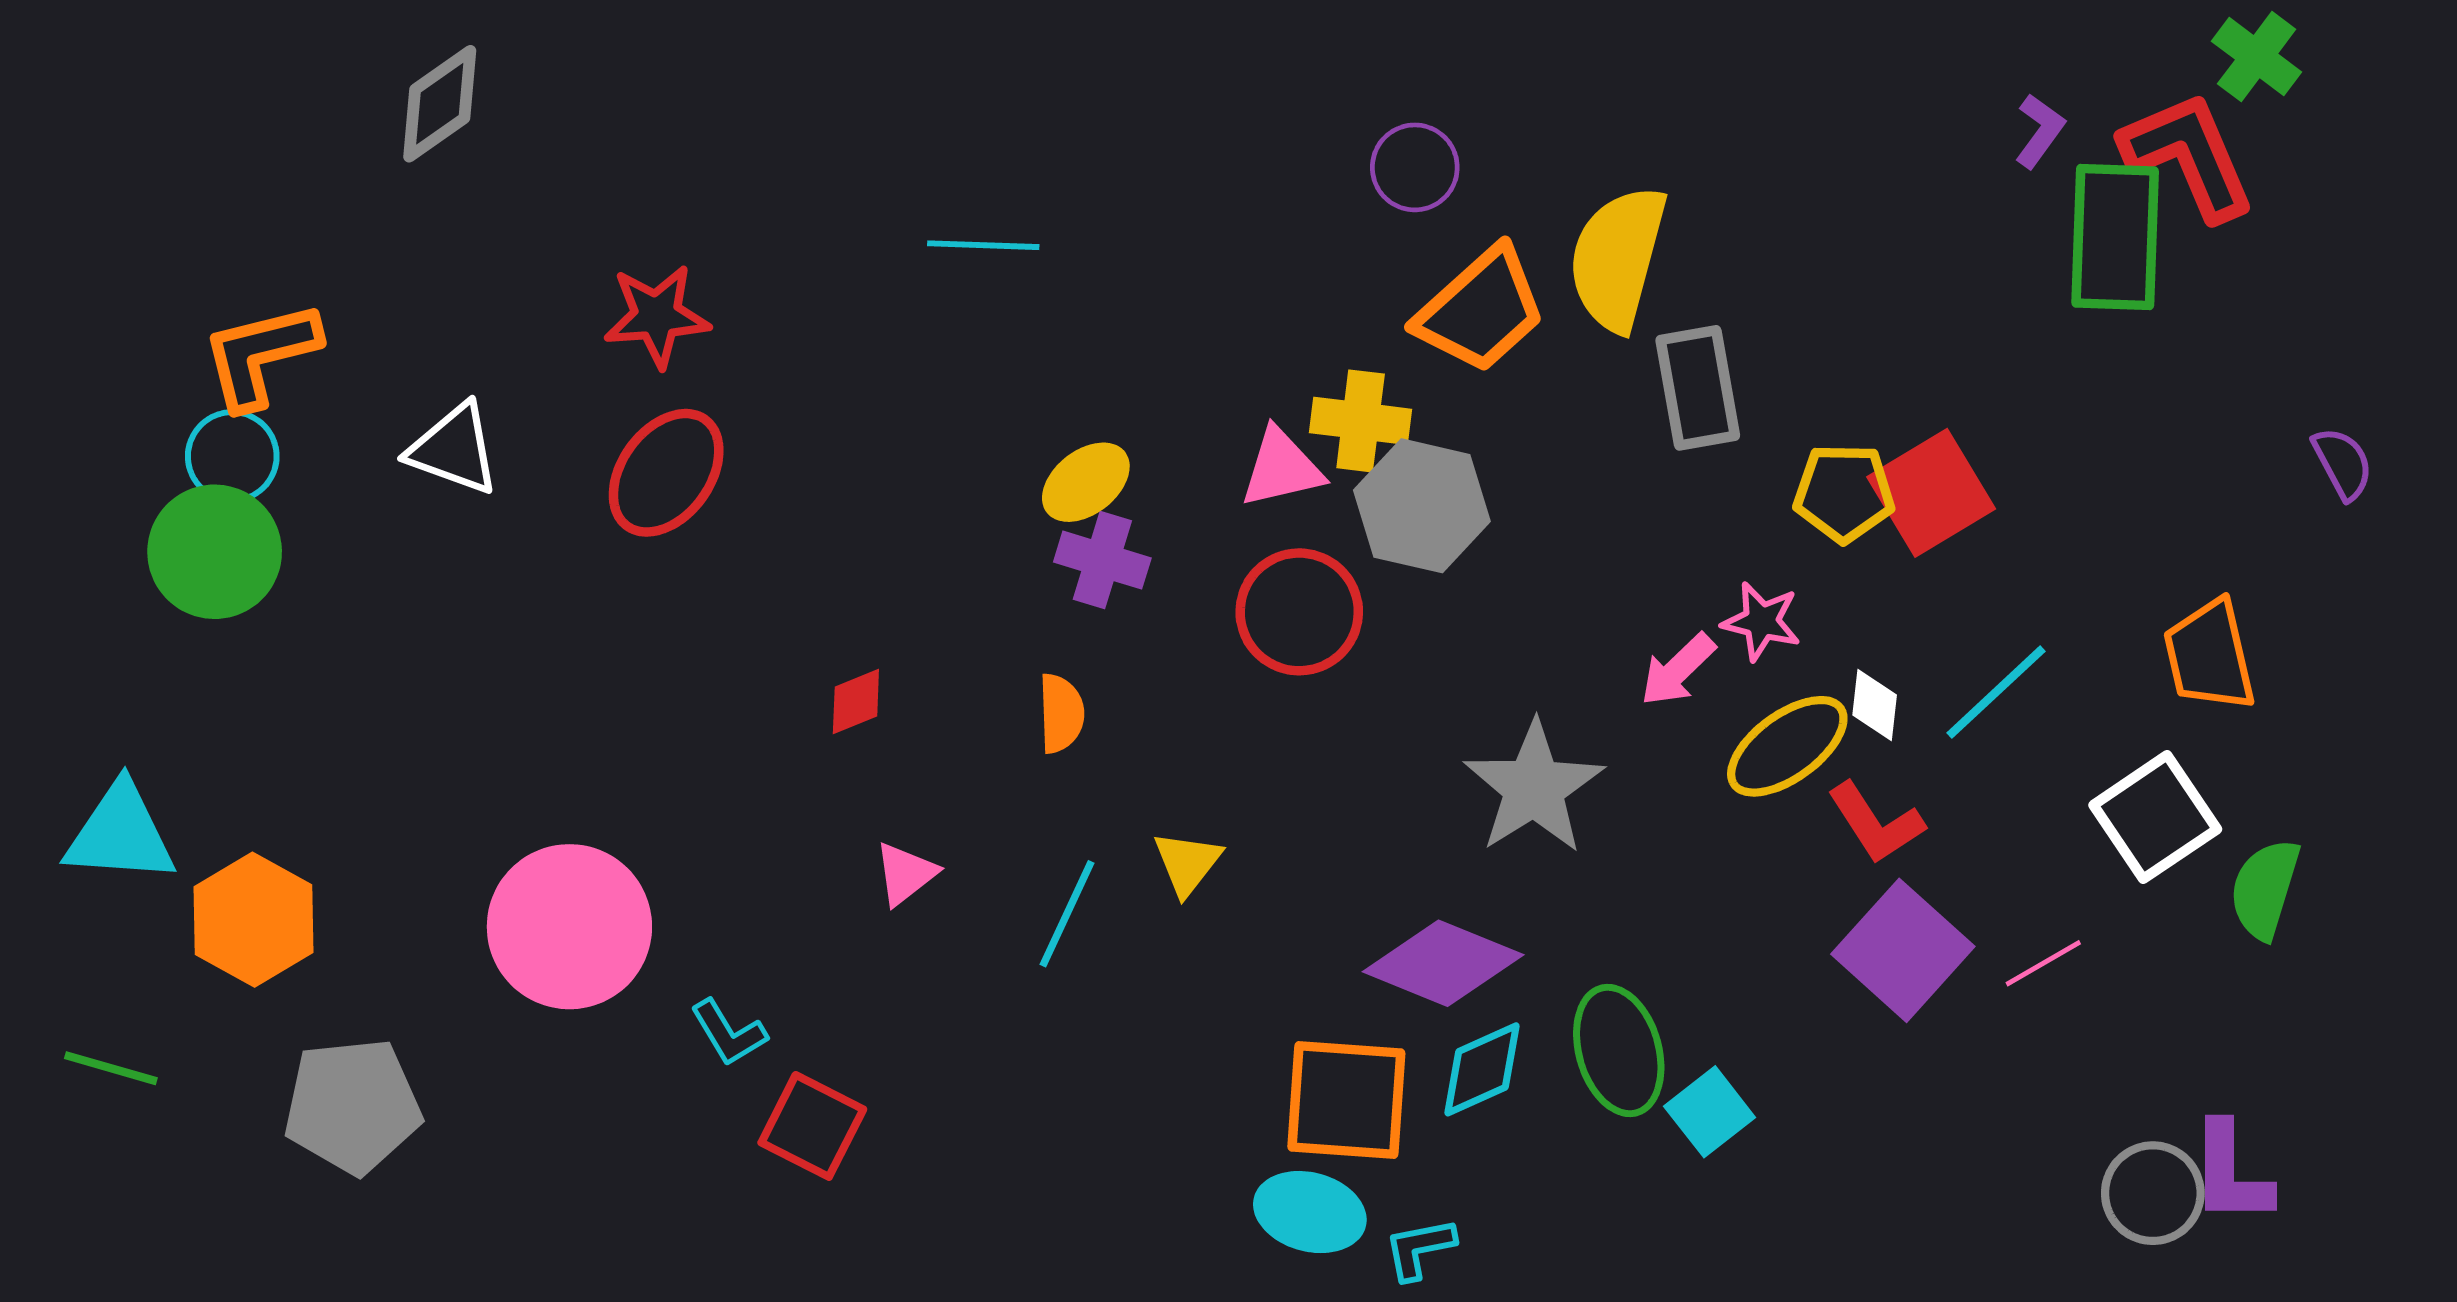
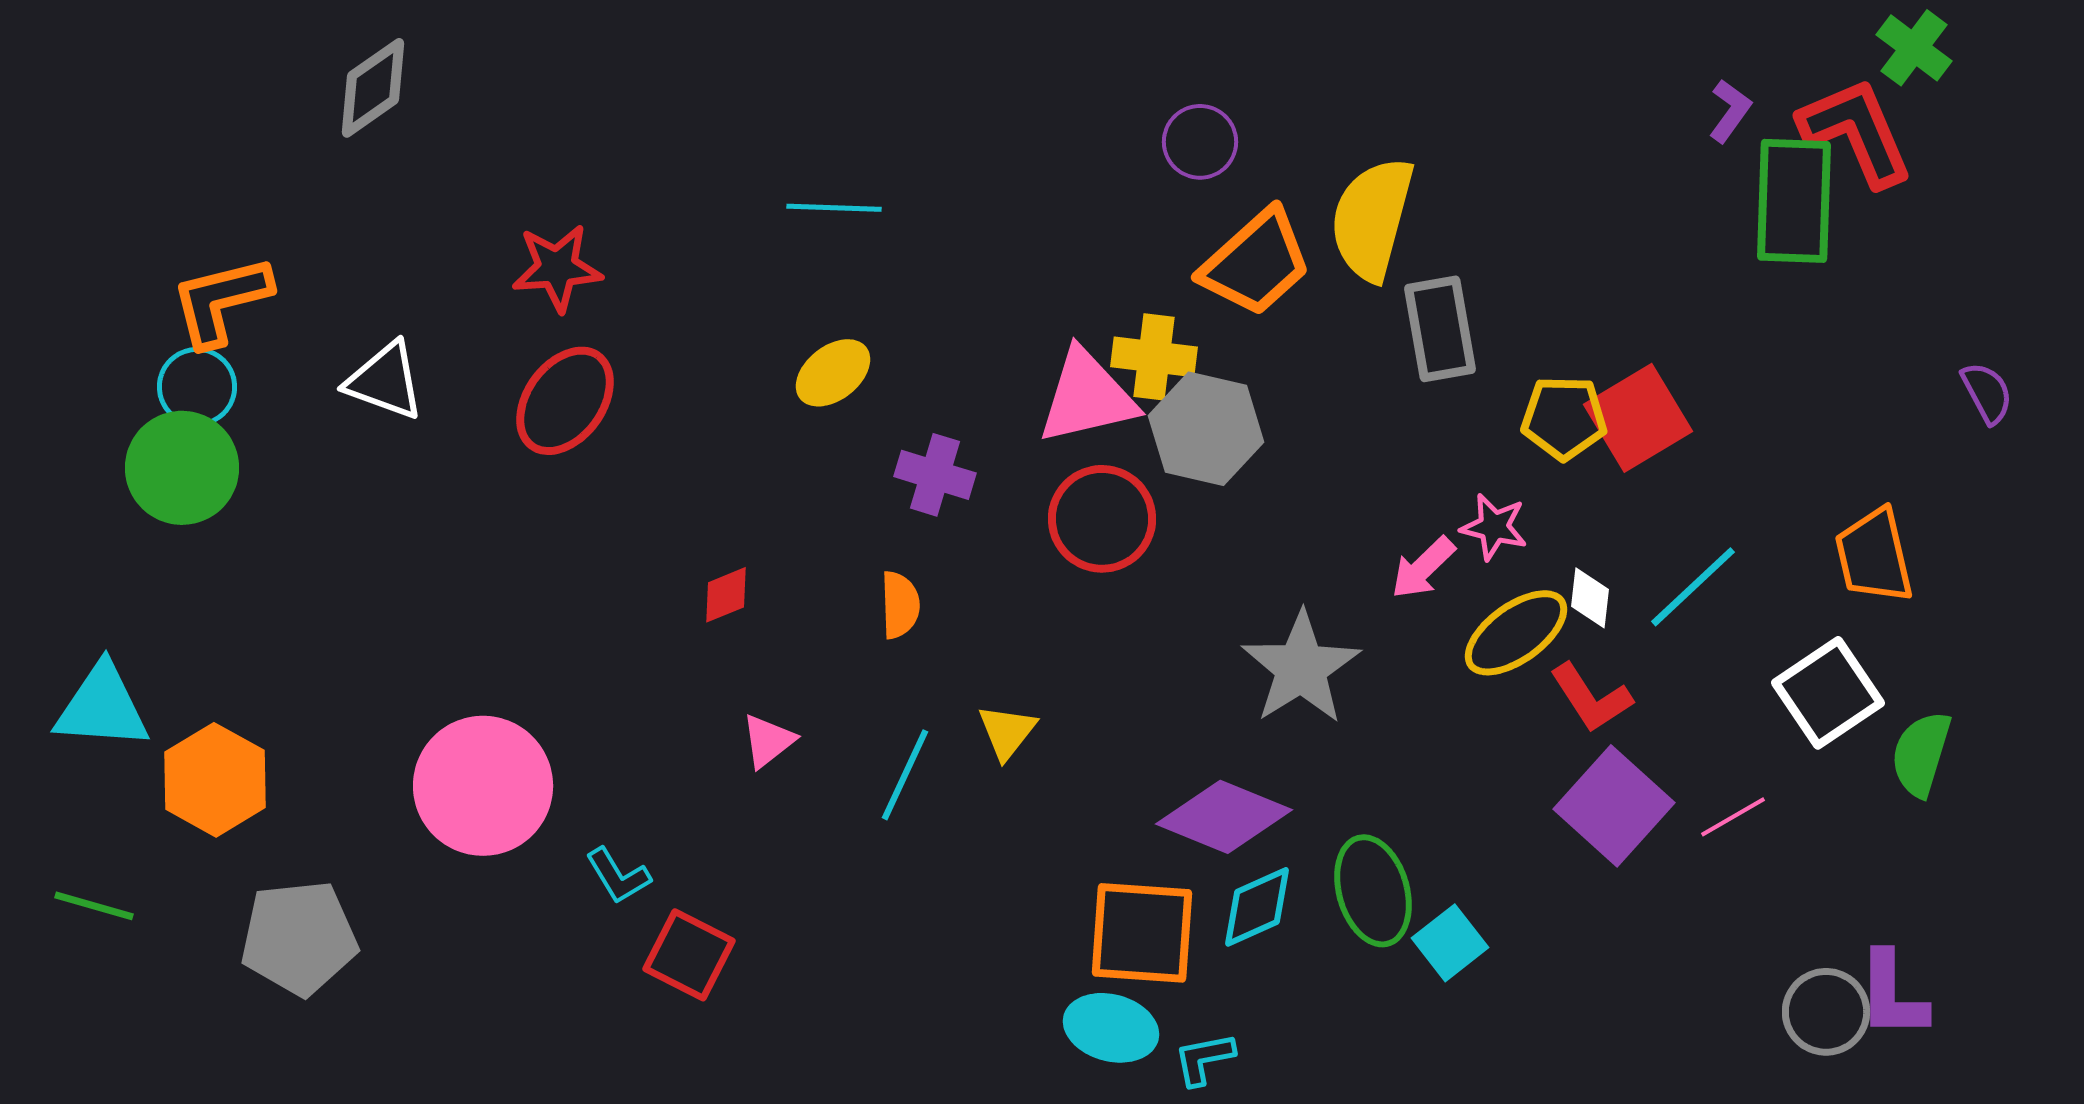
pink triangle: (1282, 468) -> (1087, 397), size x1.4
yellow ellipse: (1086, 482) -> (833, 373), moved

